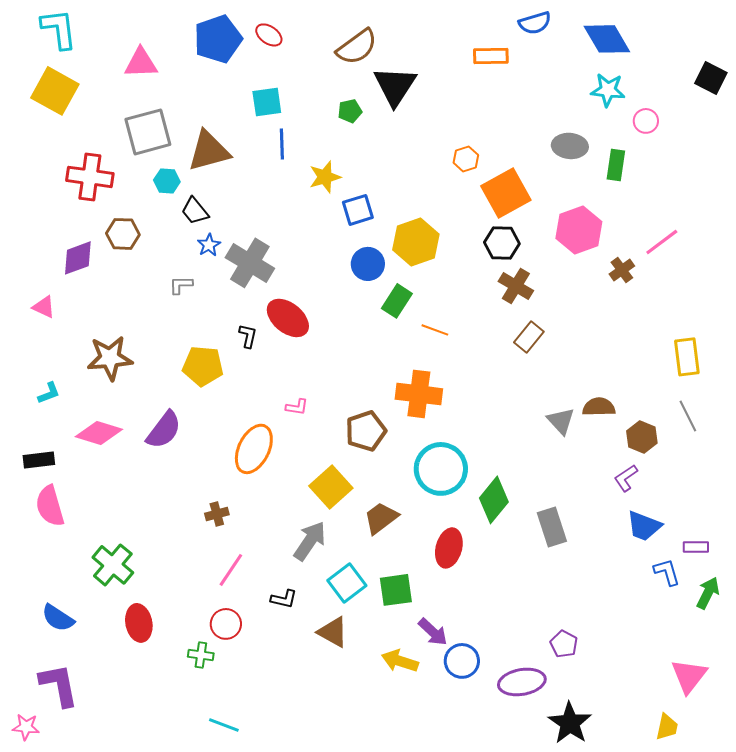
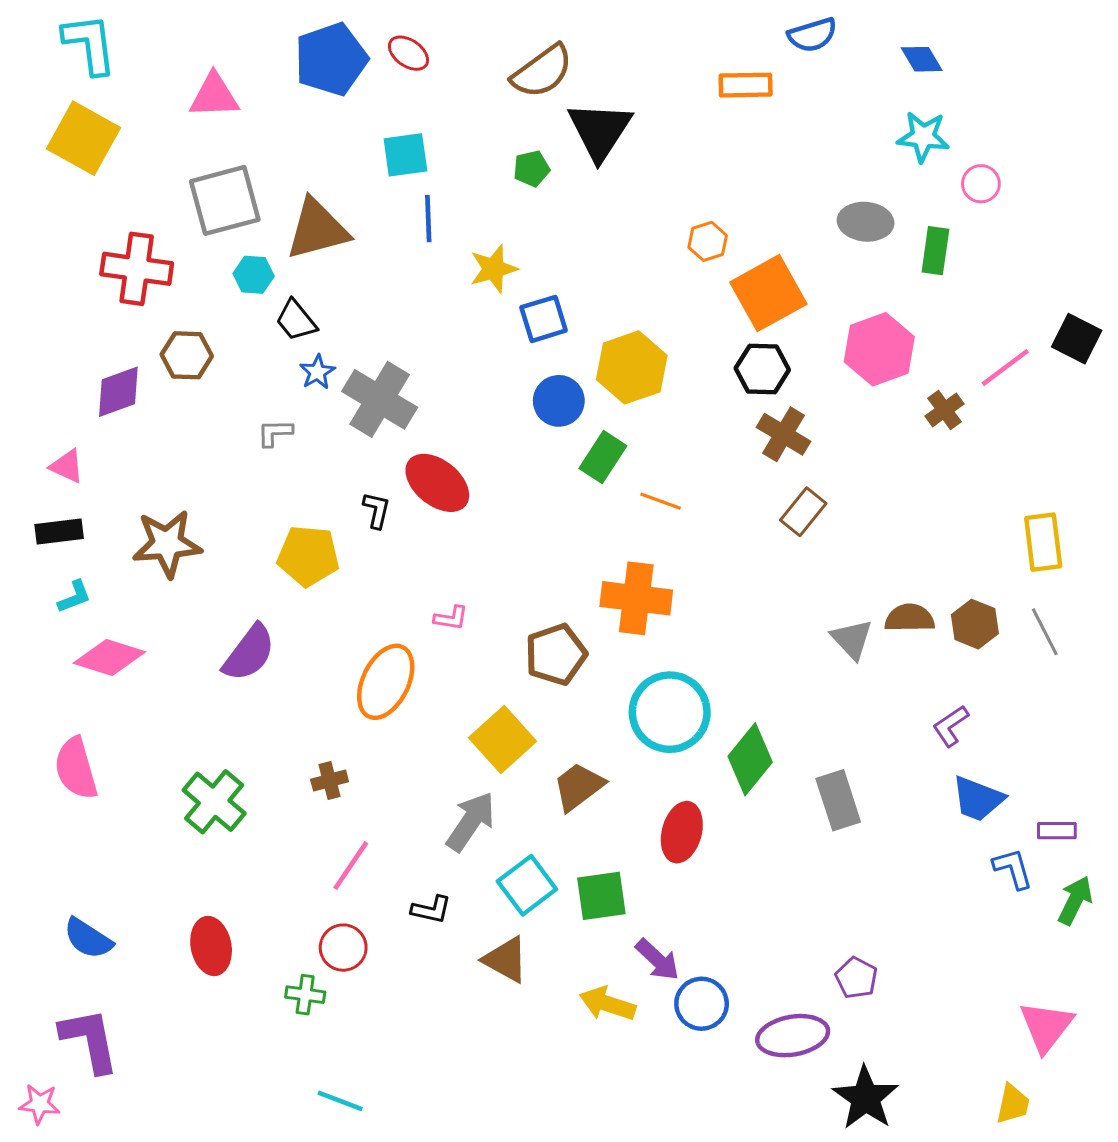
blue diamond: (607, 39) -> (922, 59), size x0.6
black square: (711, 78) -> (1077, 339), moved
pink diamond: (99, 433) -> (109, 658), moved
brown hexagon: (642, 437) -> (975, 624), moved
black rectangle: (39, 460) -> (59, 531), moved
green cross: (113, 565) -> (214, 802), moved

